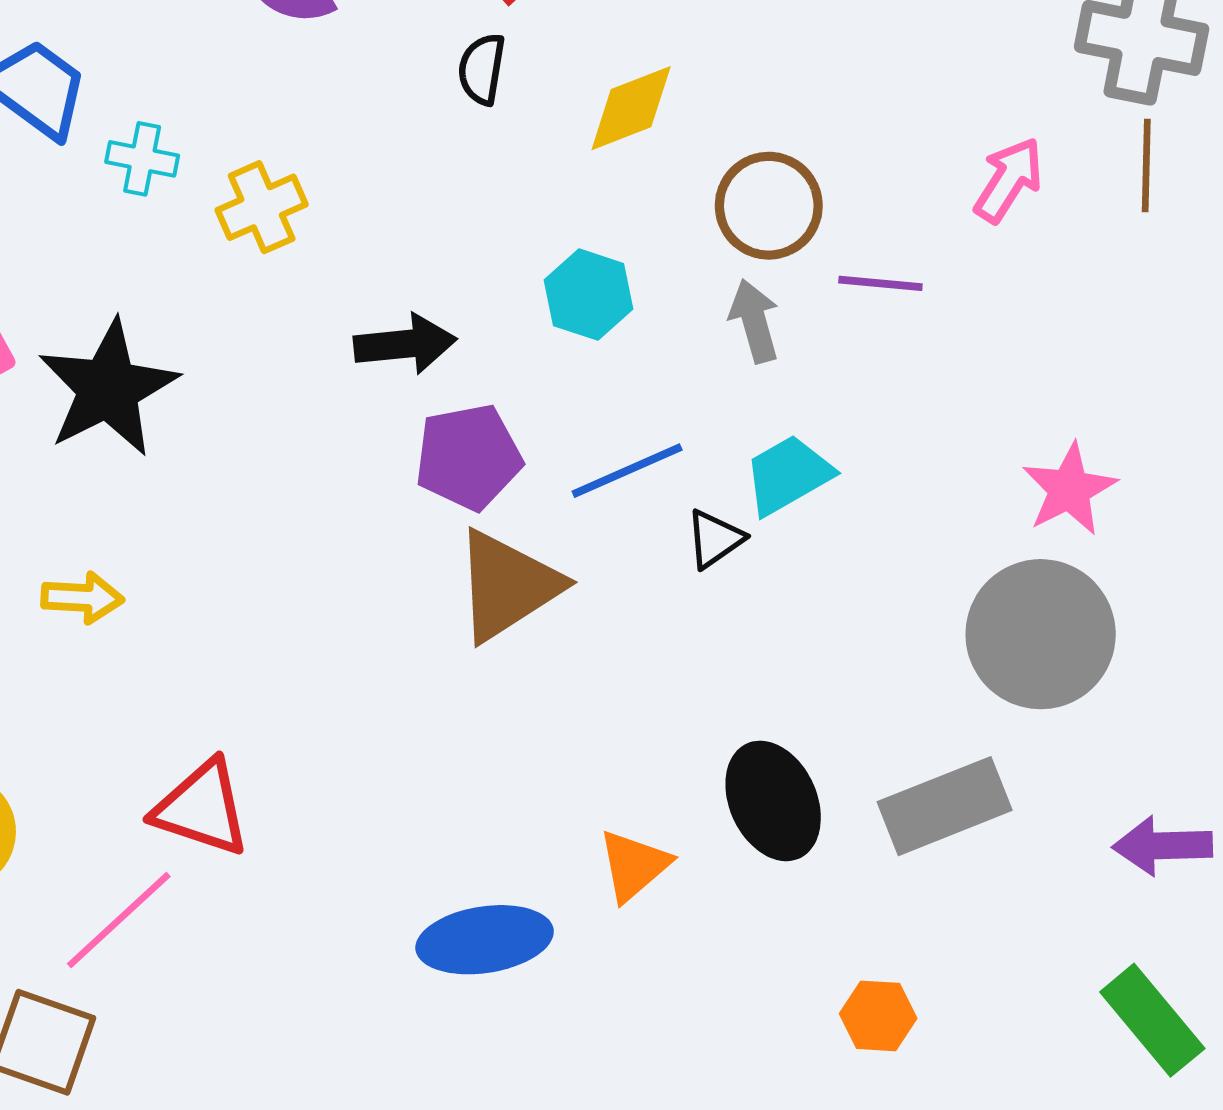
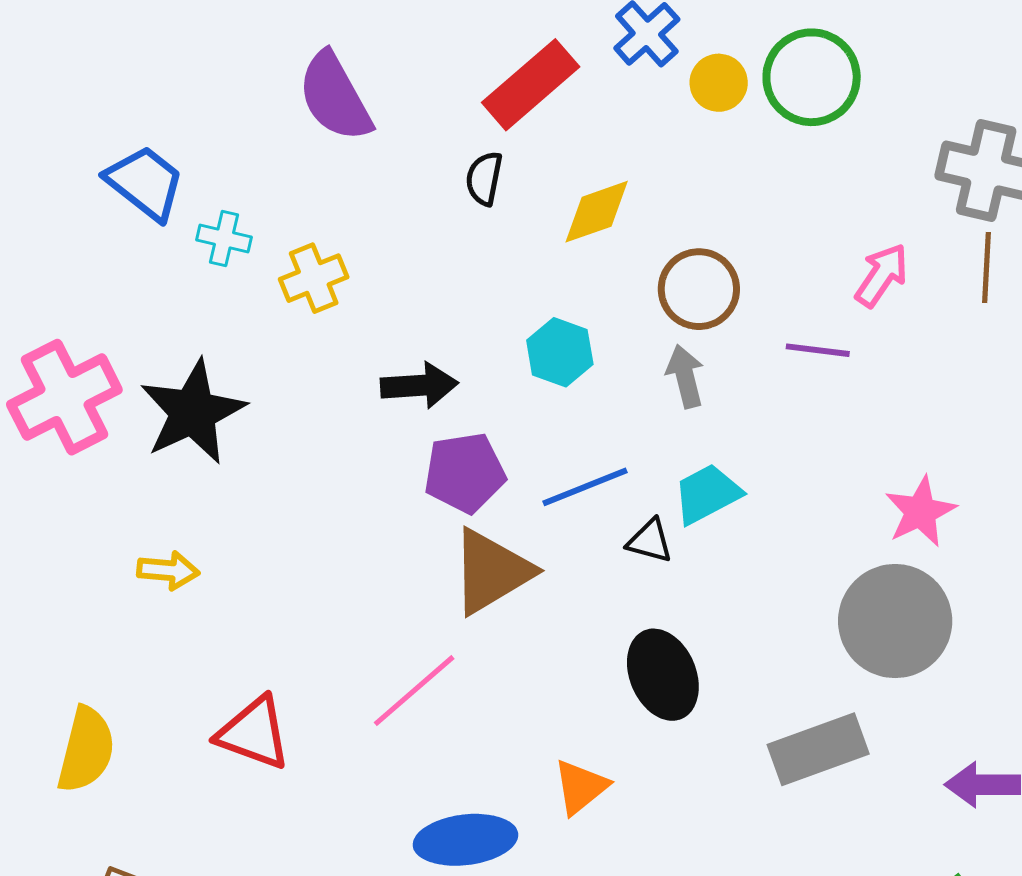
purple line: (880, 283) -> (818, 350), moved
black triangle: (715, 539) -> (650, 541), turned 48
black ellipse: (773, 801) -> (663, 675), moved
pink line: (119, 920) -> (414, 691), moved

